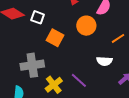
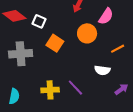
gray cross: (32, 65) -> (21, 54), moved
yellow cross: (54, 85) -> (50, 90), turned 30

